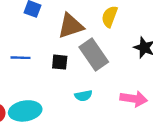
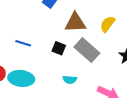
gray rectangle: (94, 54) -> (87, 50), turned -30
blue line: (20, 58) -> (23, 43), moved

